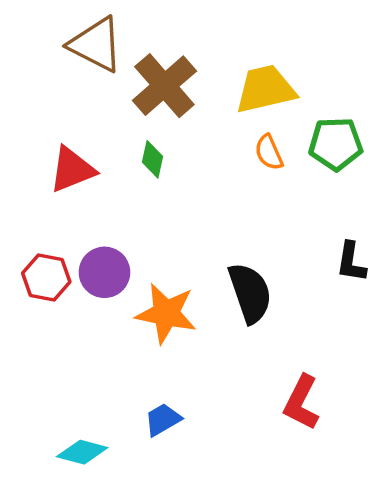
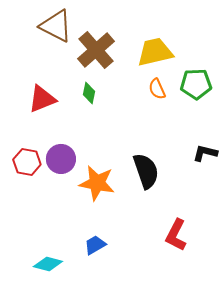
black L-shape: (351, 262) -> (205, 153), turned 95

